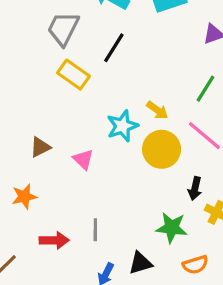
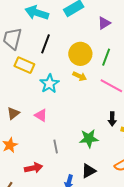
cyan star: (122, 126) -> (49, 84), moved
yellow circle: (162, 149) -> (80, 54), moved
green star: (172, 228) -> (89, 139), moved
gray line: (95, 230) -> (56, 146), moved

